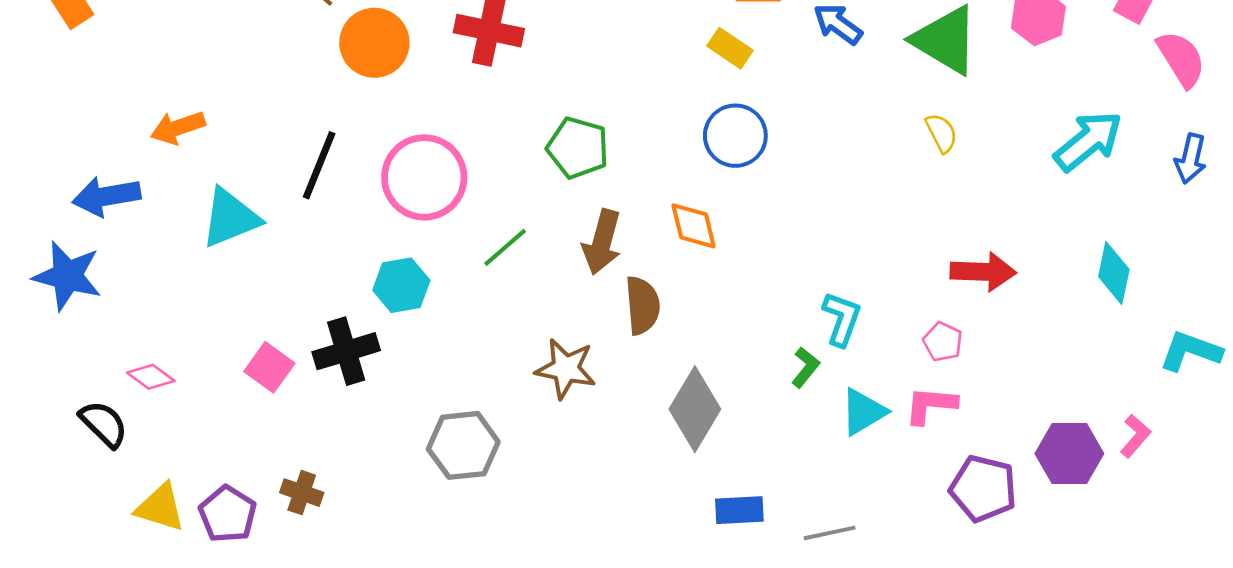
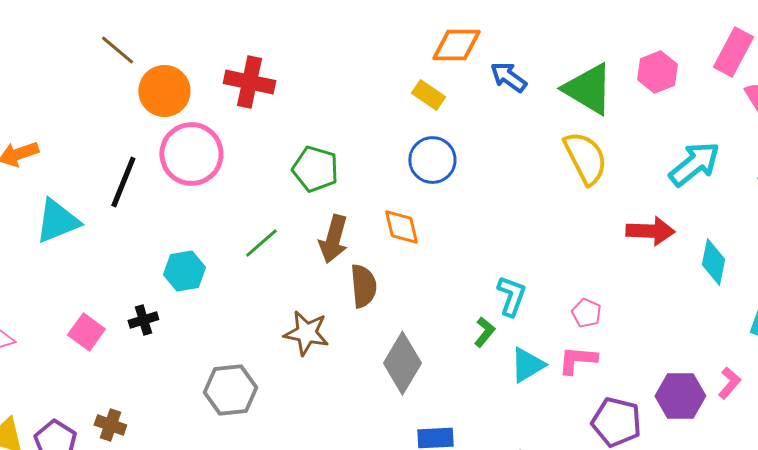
yellow semicircle: (941, 133) -> (585, 158), size x1.8
pink circle: (424, 177) -> (191, 154), moved
red arrow: (983, 272) -> (650, 231), moved
black cross: (346, 351) -> (143, 320), size x0.6

